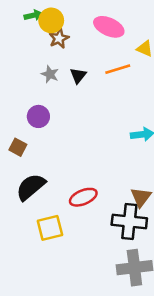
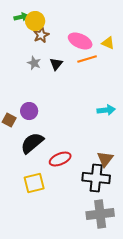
pink ellipse: (109, 27) -> (80, 41), moved
purple circle: (38, 116) -> (29, 111), moved
black semicircle: (31, 187) -> (32, 143), moved

